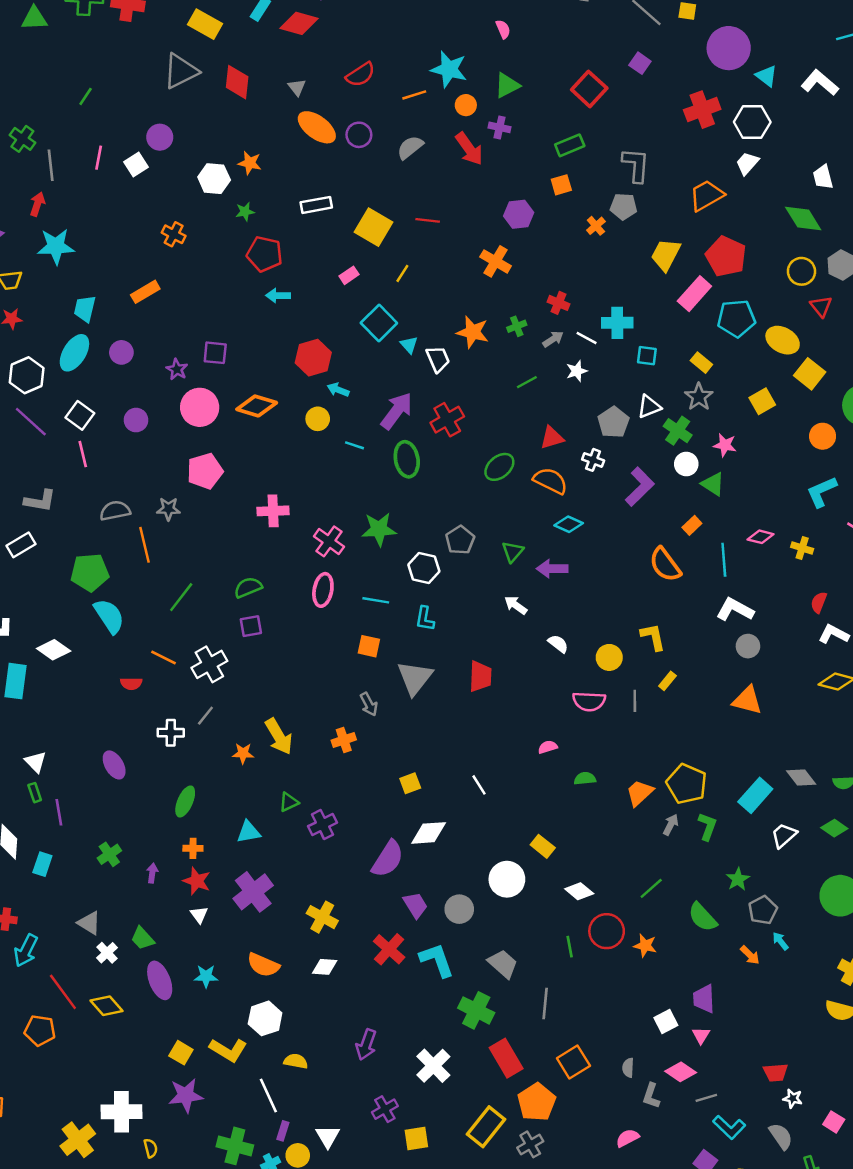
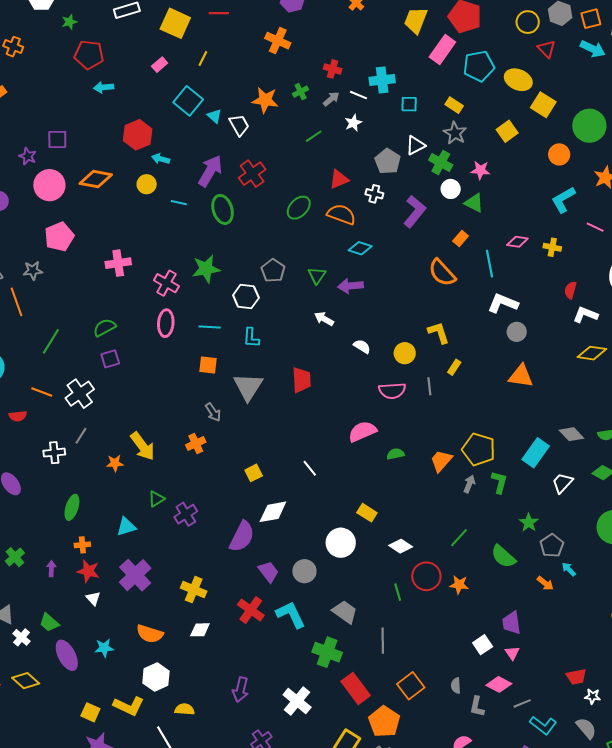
pink semicircle: (548, 747) -> (362, 431), size x1.8

